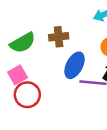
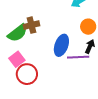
brown cross: (59, 37) -> (31, 25), moved

